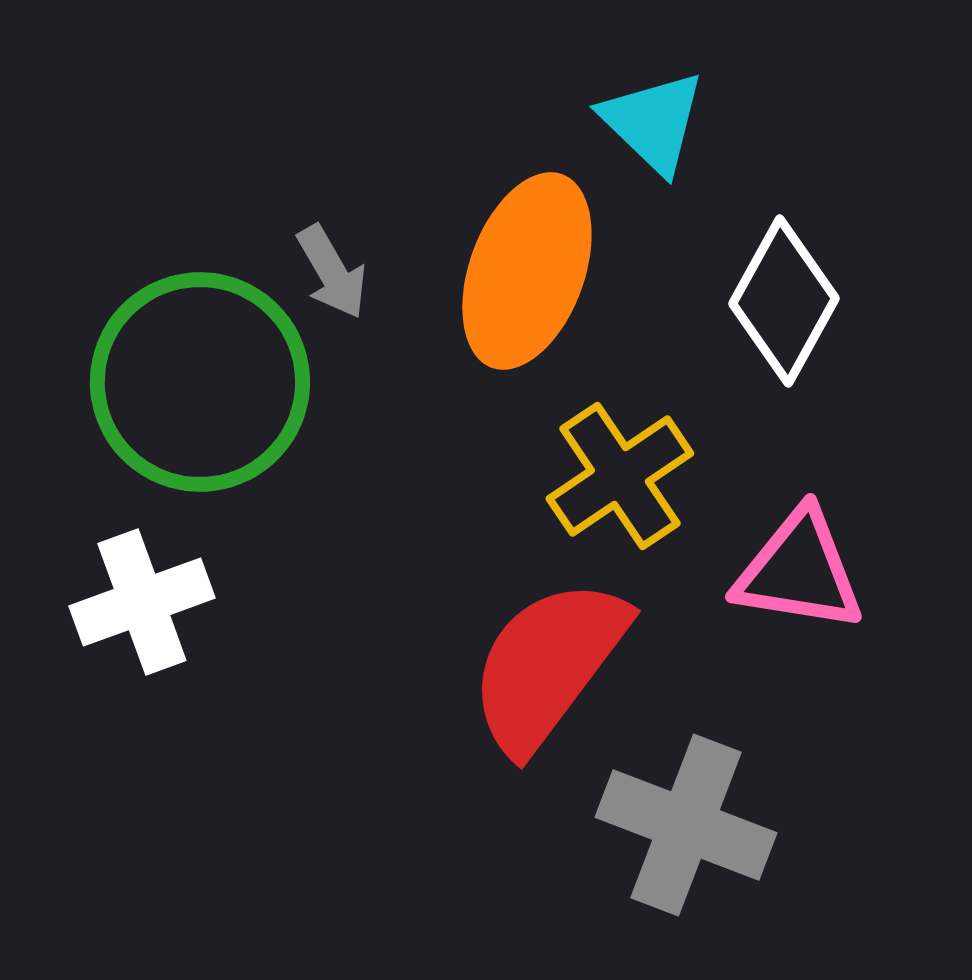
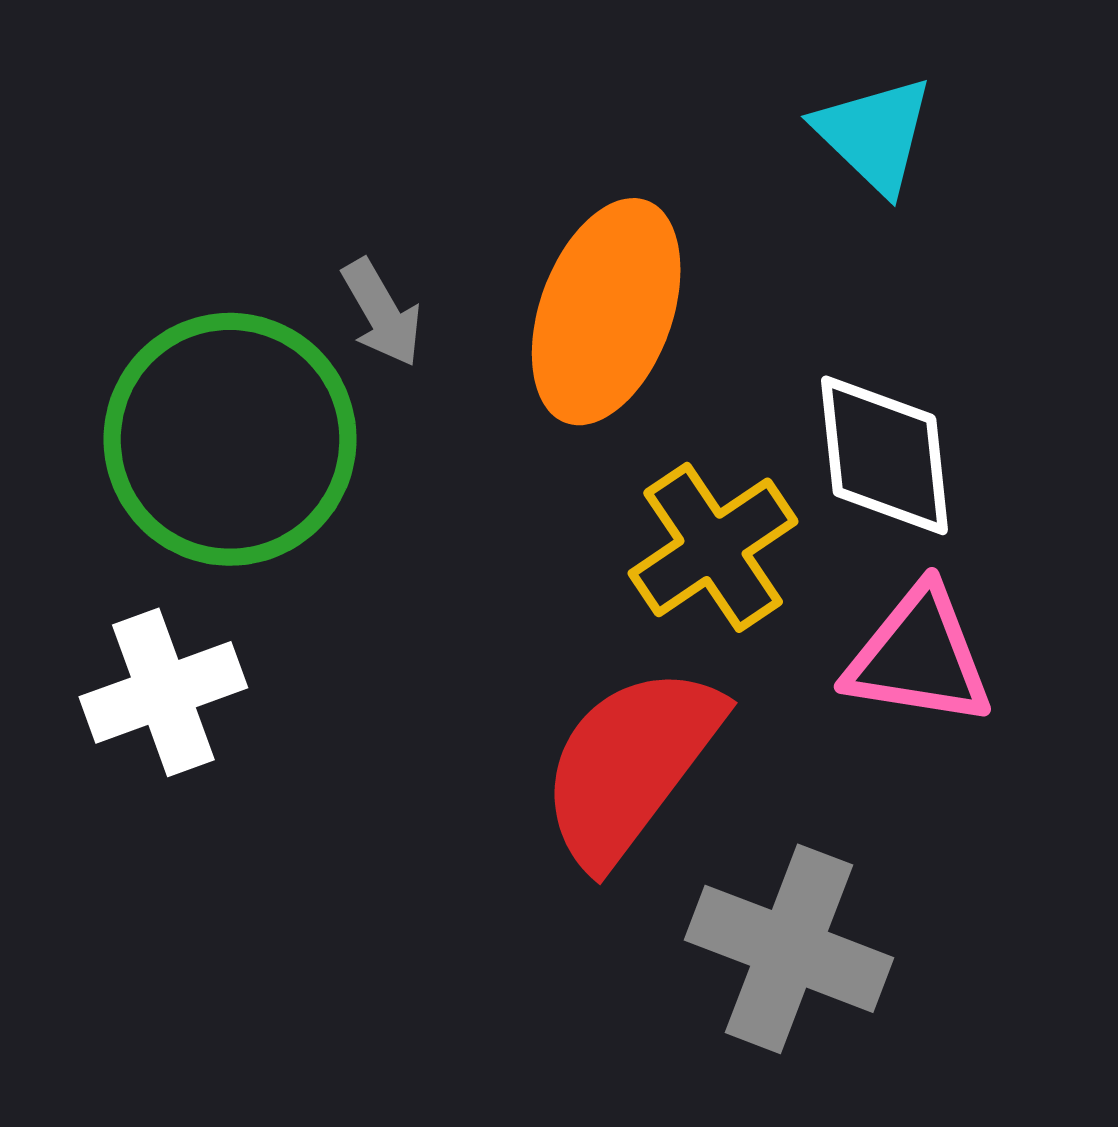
cyan triangle: (653, 122) -> (874, 135), moved
white diamond: (784, 301) -> (884, 455), moved, turned -35

